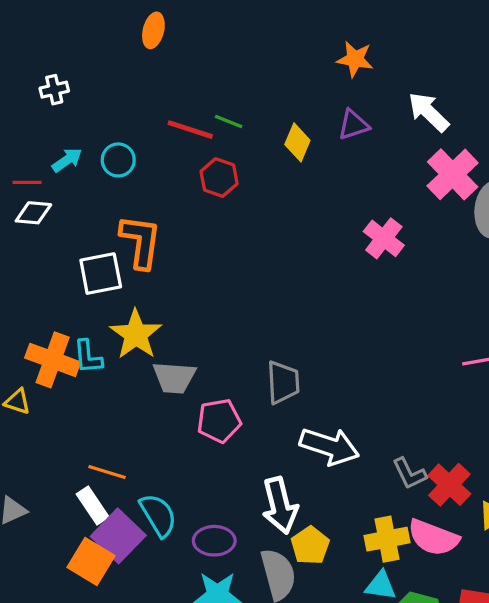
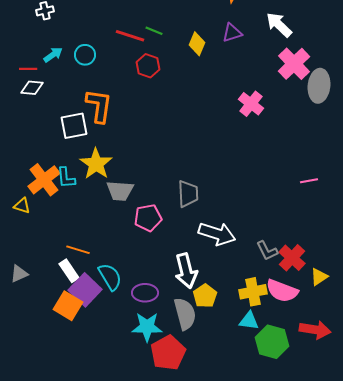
orange cross: (53, 360) -> (44, 180), turned 32

